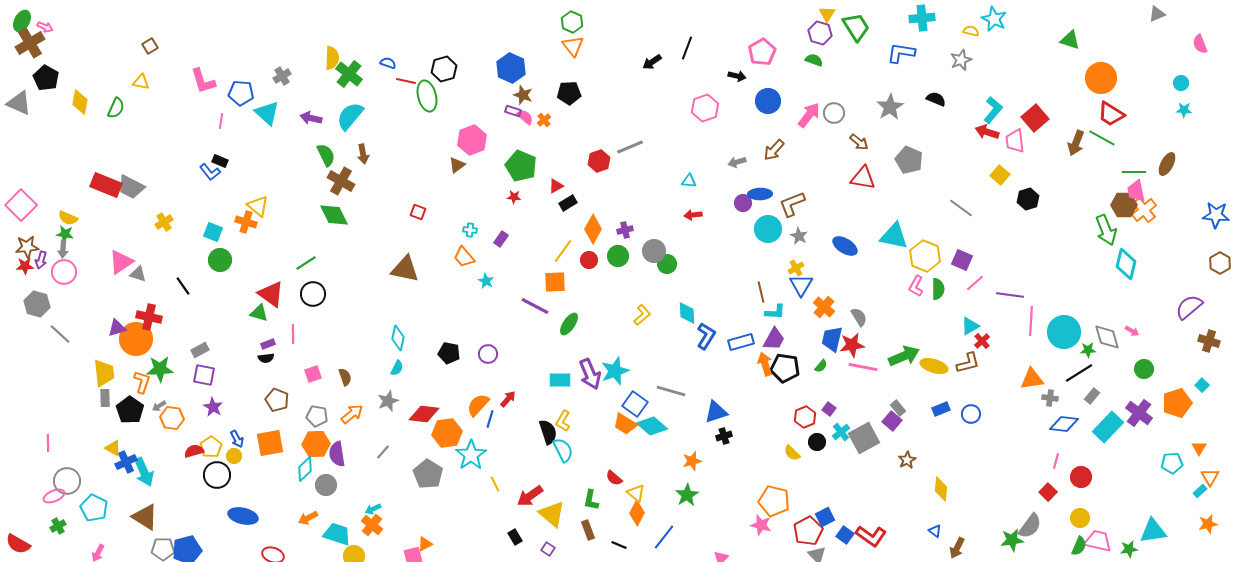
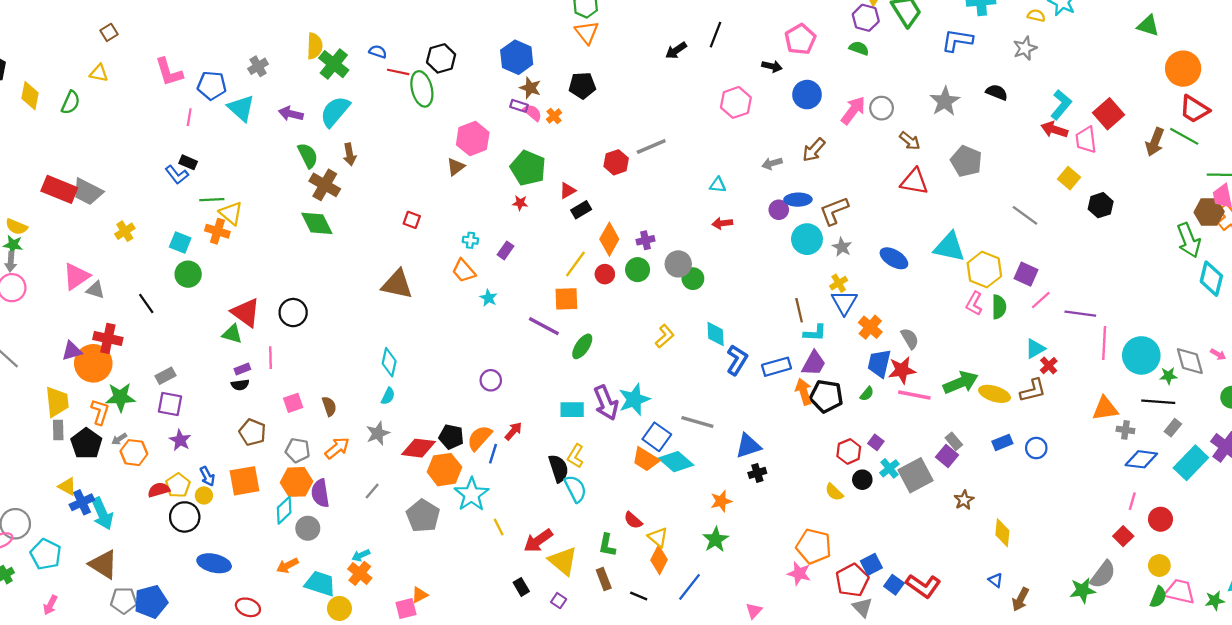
green line: (306, 263) -> (212, 200), moved, turned 30
black pentagon: (449, 353) -> (451, 437), moved
black line: (1079, 373) -> (1158, 402), turned 36

